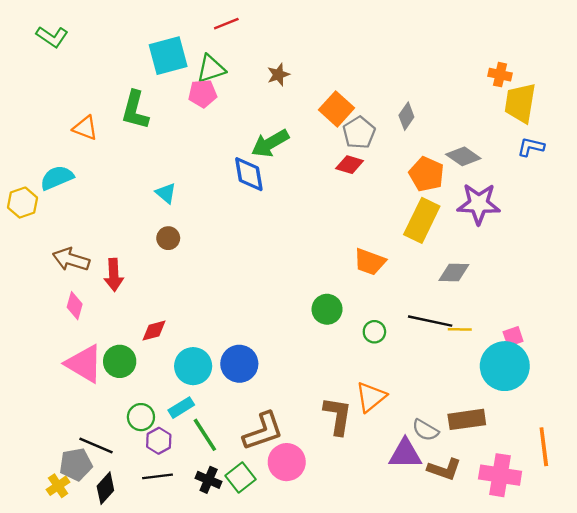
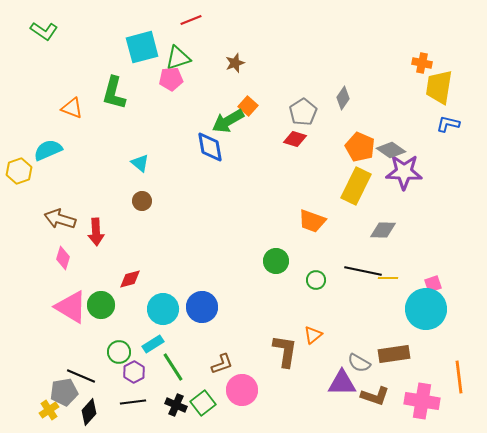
orange square: (336, 109) -> (248, 106), moved, size x0.7
gray diamond: (463, 156) -> (391, 150), moved
orange triangle: (371, 397) -> (313, 335), size x0.7
brown L-shape: (263, 431) -> (222, 364), size x0.6

